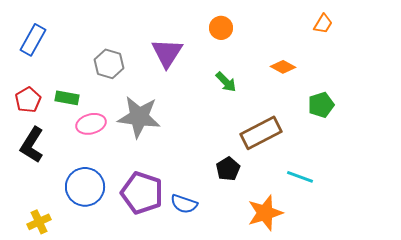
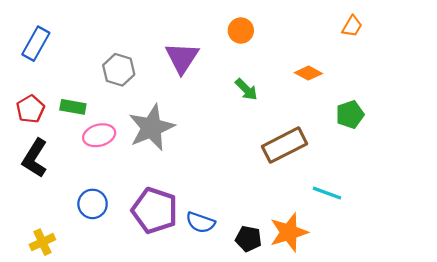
gray star: (139, 117) -> (151, 128), turned -30
black pentagon: (228, 169) -> (248, 239), moved, turned -30
blue circle: (85, 187) -> (93, 204), size x0.7

